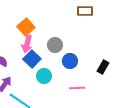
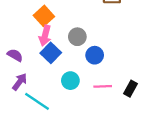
black rectangle: (103, 67) -> (130, 89), moved
cyan circle: (44, 76) -> (70, 81), moved

